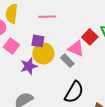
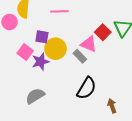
purple square: (38, 41) -> (42, 37), moved
pink square: (11, 46) -> (25, 52), moved

